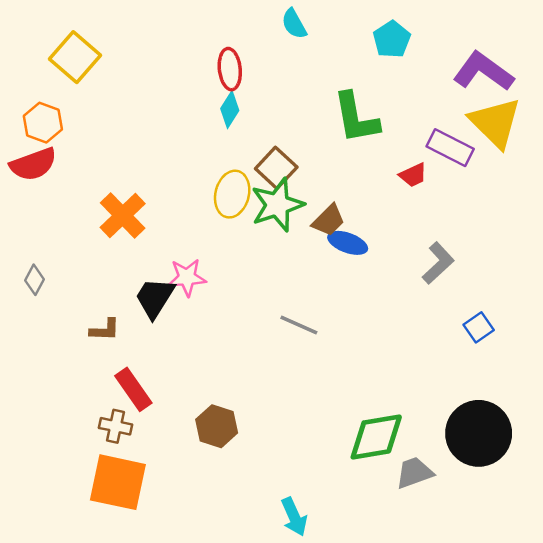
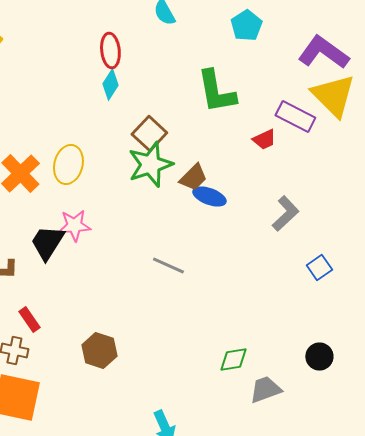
yellow ellipse: (232, 194) -> (68, 164), moved
red rectangle: (133, 389) -> (29, 320), size x0.7
black circle: (479, 433) -> (319, 356), size x0.5
green diamond: (376, 437) -> (233, 360), size x0.6

